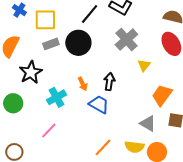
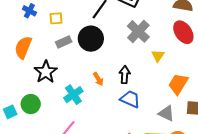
yellow square: (45, 20) -> (56, 18), size x0.6
blue trapezoid: (99, 104) -> (130, 99), moved

